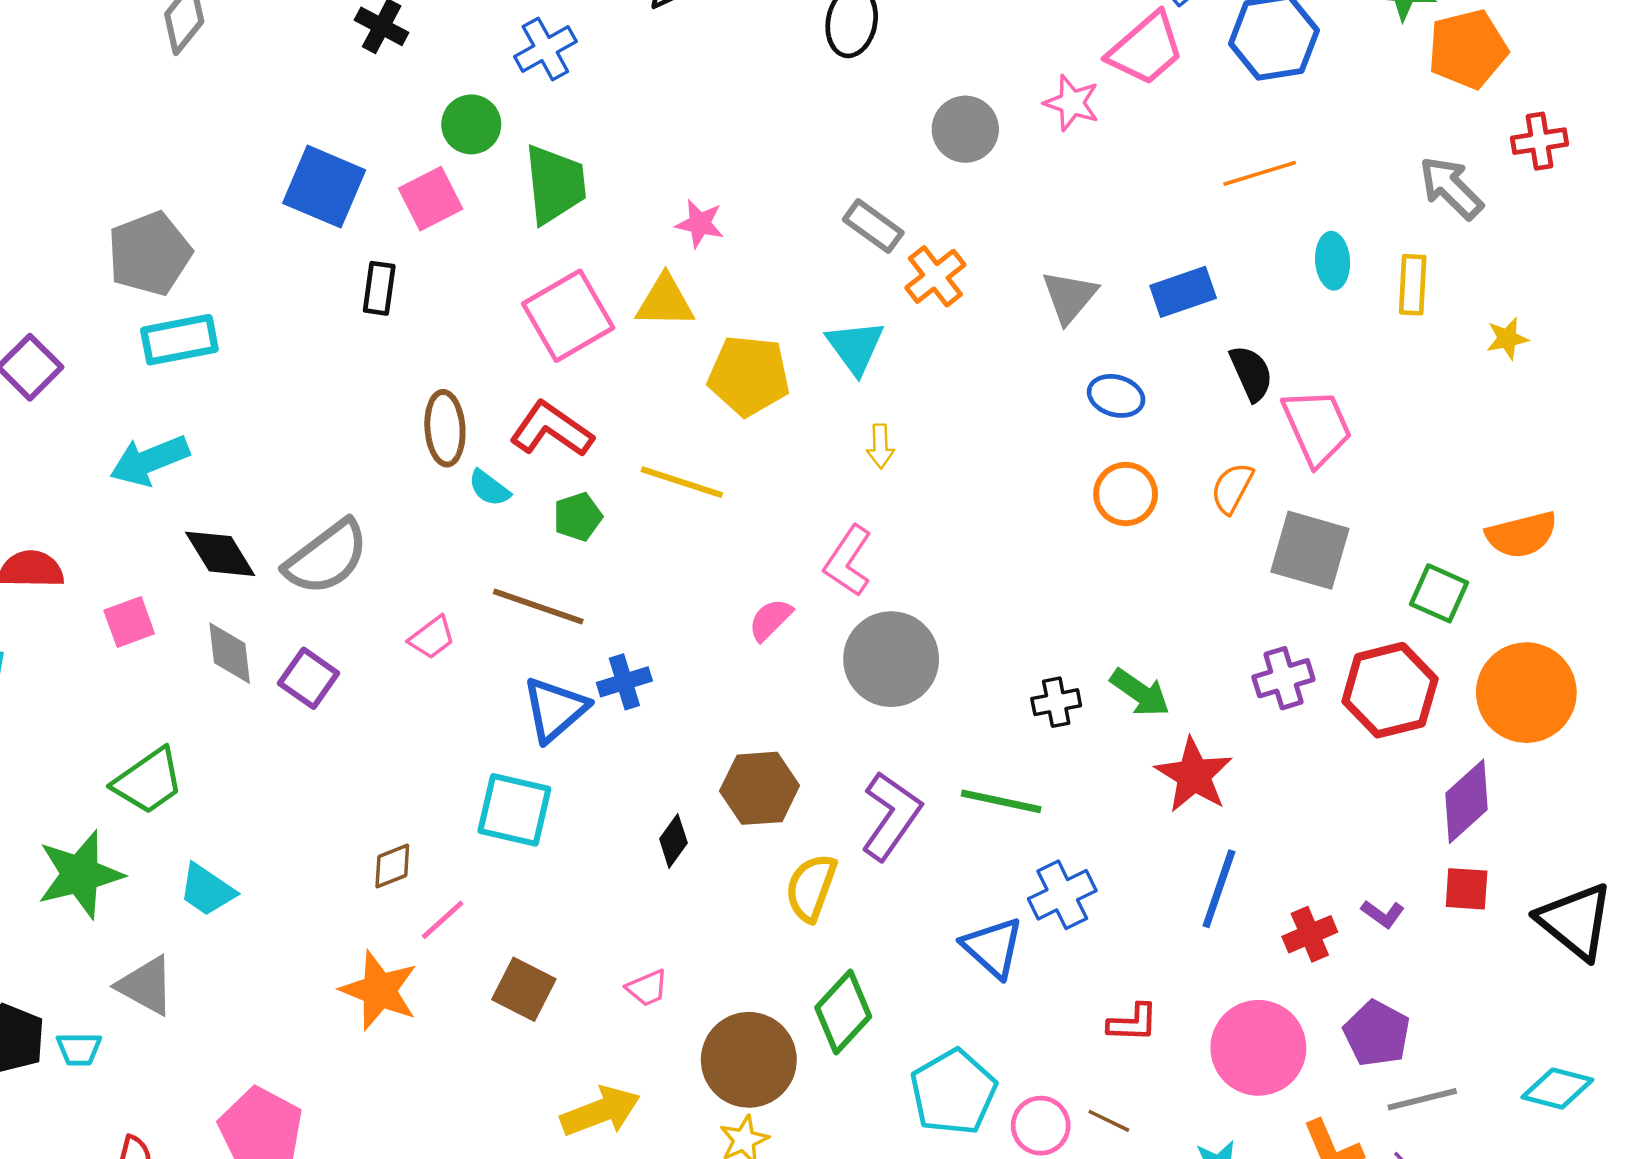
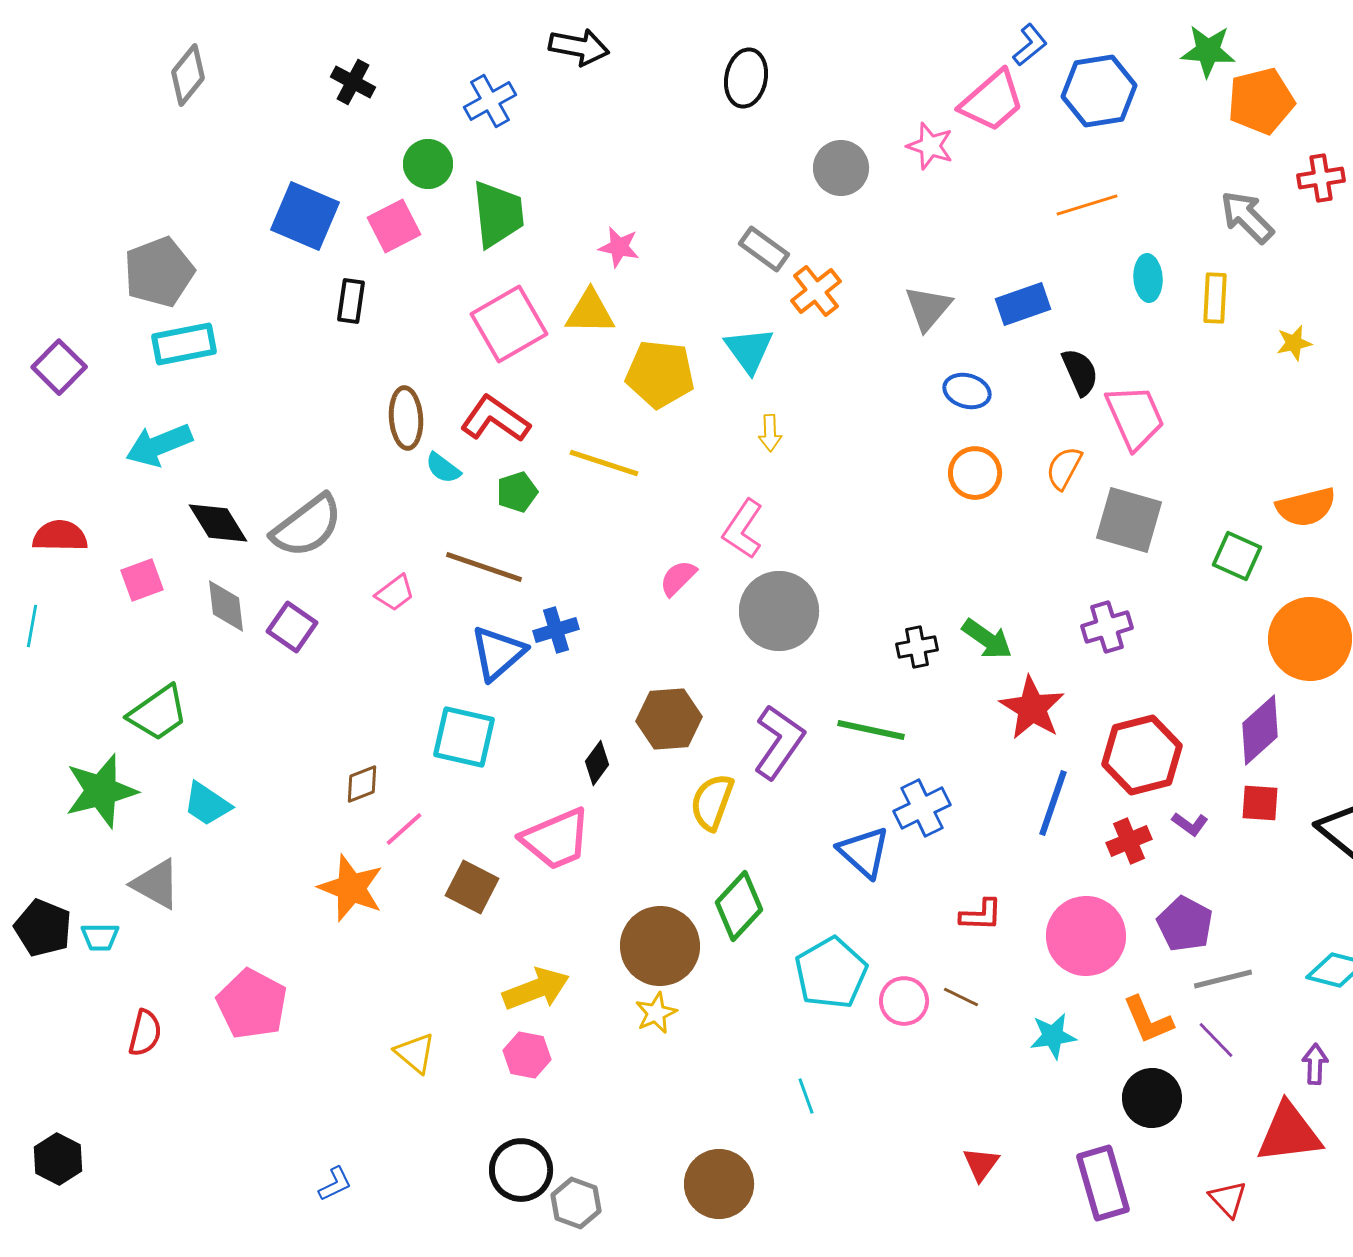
red hexagon: (1390, 690) -> (1142, 755), moved
pink trapezoid: (647, 988) -> (556, 839), moved, size x2.0

